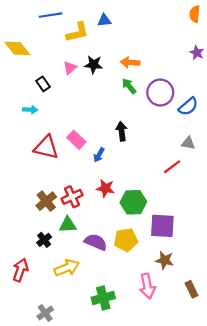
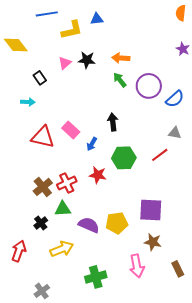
green hexagon: (133, 202) -> (124, 158), moved

